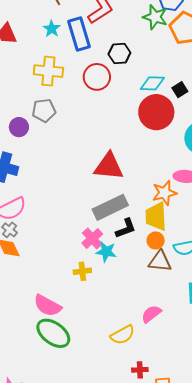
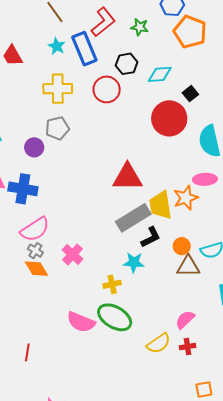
green star: (155, 17) -> (140, 27), moved, size x0.7
cyan diamond: (152, 83) -> (160, 74), moved
yellow trapezoid: (156, 216) -> (161, 205), moved
pink cross: (92, 239) -> (73, 254), moved
green ellipse: (53, 333) -> (115, 317), moved
red cross: (140, 370) -> (188, 347), moved

